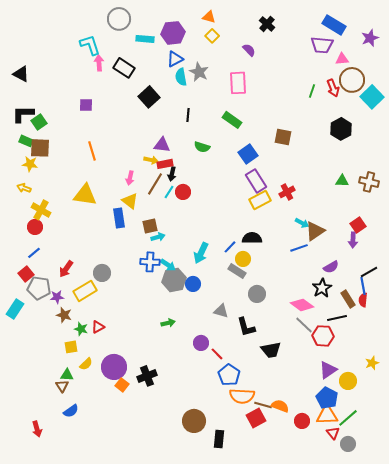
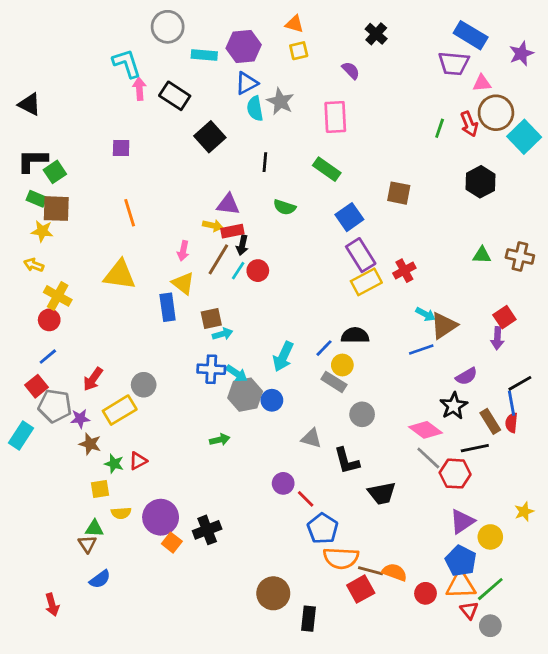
yellow square: (212, 36) -> (299, 51), turned 32
green arrow: (168, 323) -> (220, 440), moved
yellow semicircle: (86, 364) -> (121, 513), turned 40

